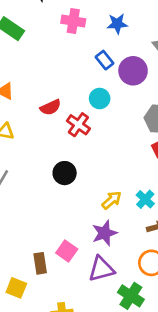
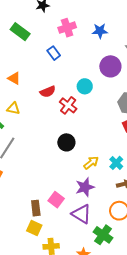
pink cross: (73, 21) -> (67, 28), turned -30
blue rectangle: (105, 60) -> (54, 53), moved
black circle: (65, 173) -> (66, 142), moved
purple triangle: (101, 269) -> (81, 214), turned 45
yellow square: (16, 288) -> (34, 228), moved

